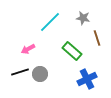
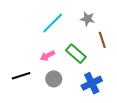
pink arrow: (28, 49) -> (47, 56), moved
gray circle: (40, 74) -> (54, 79), moved

